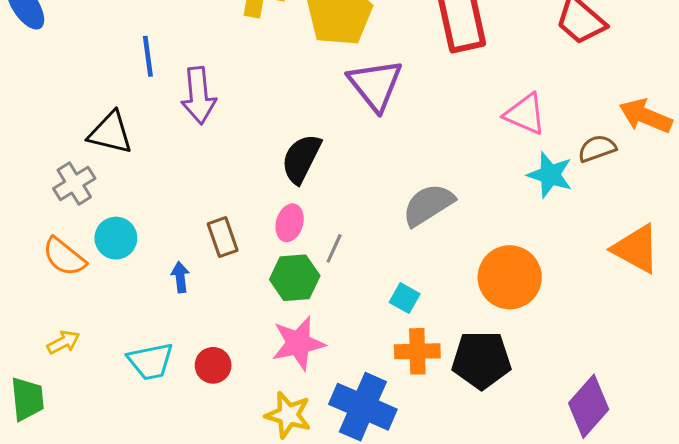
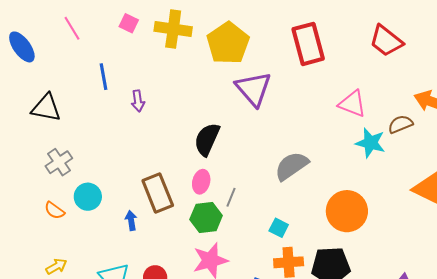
purple arrow: (199, 95) -> (138, 101), size x0.6
black triangle: (110, 133) -> (46, 108), moved
brown rectangle: (223, 237) -> (158, 193), size x1.5
orange semicircle: (64, 257) -> (54, 210), size x0.7

